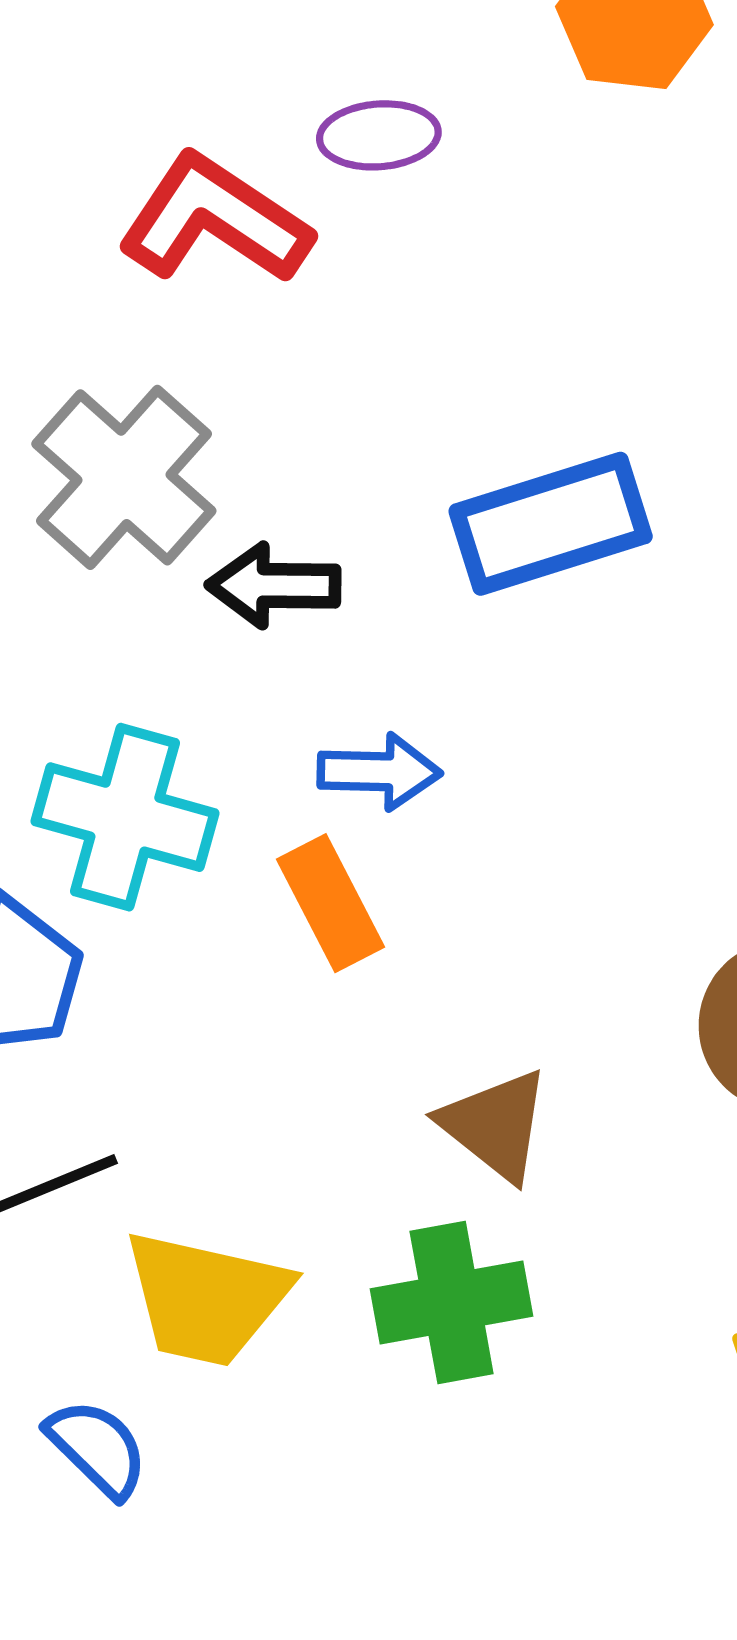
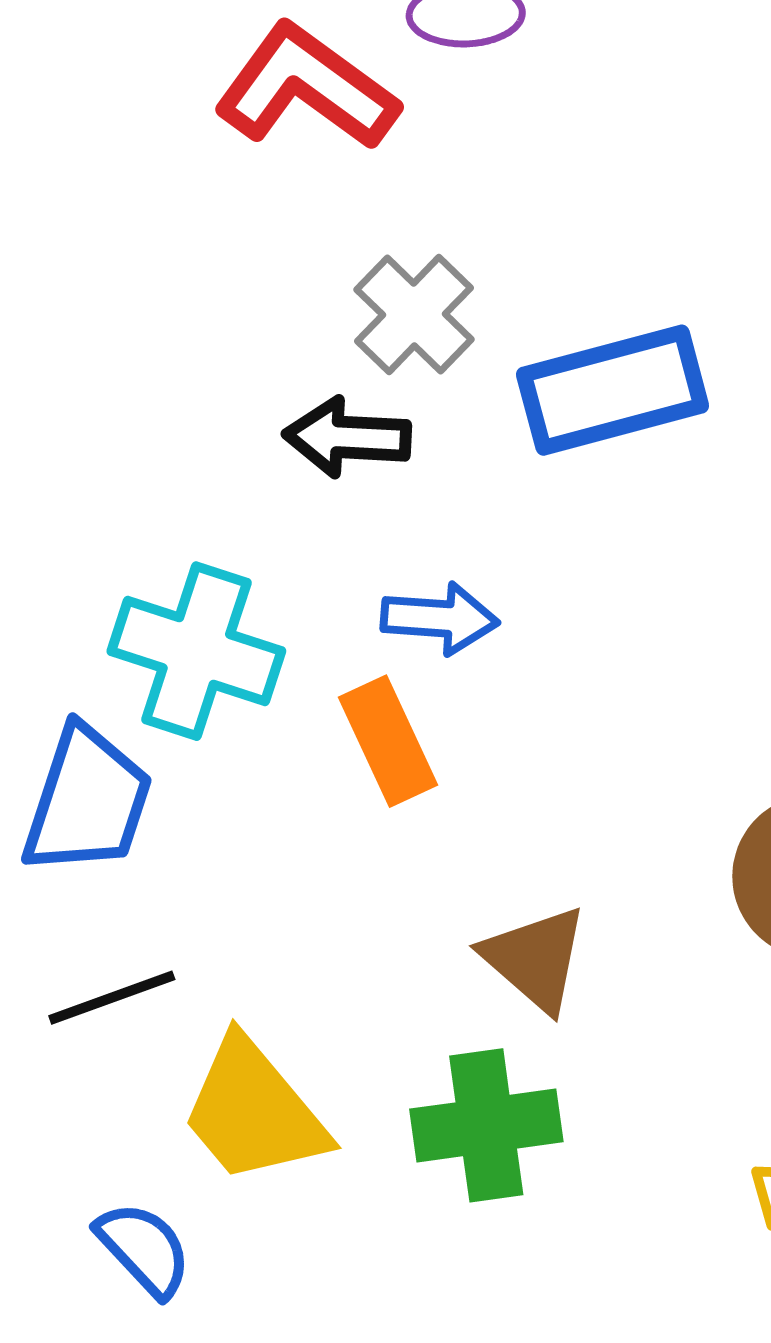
gray cross: (124, 477) -> (414, 314), moved, size x0.7
yellow trapezoid: (206, 1298) -> (254, 1111), turned 35

